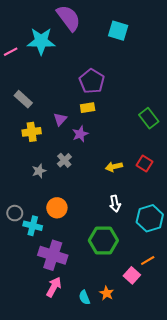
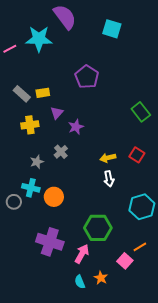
yellow rectangle: (88, 108) -> (43, 93), moved
white arrow: (115, 204) -> (109, 179), moved
cyan cross: (33, 226) -> (31, 188), moved
pink arrow: (54, 287) -> (82, 254), moved

